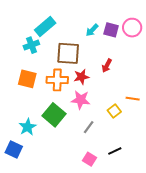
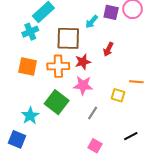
cyan arrow: (92, 30) -> (92, 22), moved
yellow square: (114, 111) -> (118, 95), turned -32
black line: (115, 151) -> (131, 136), moved

